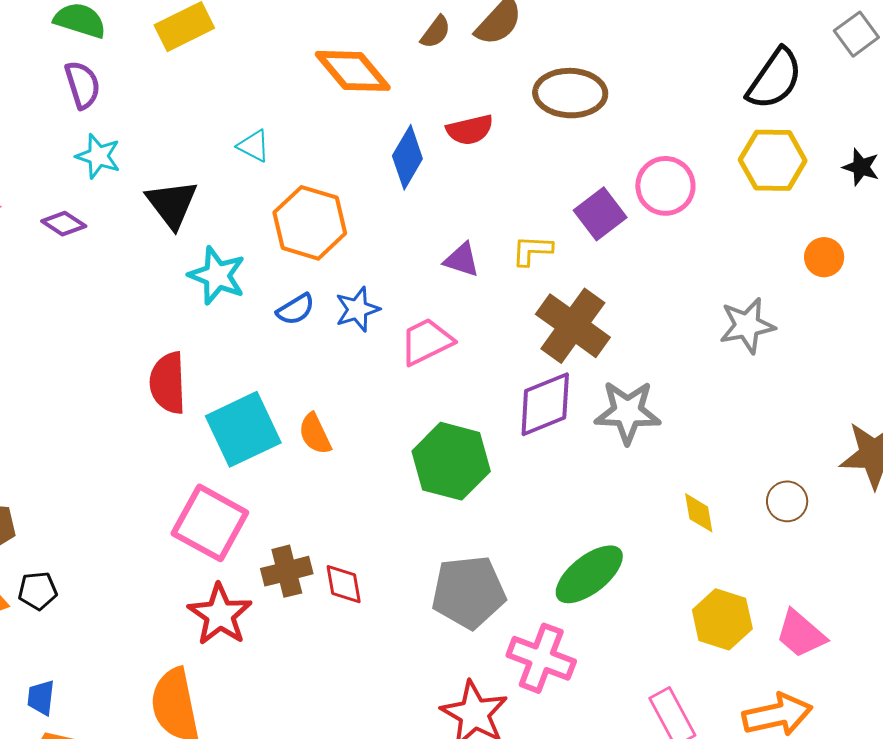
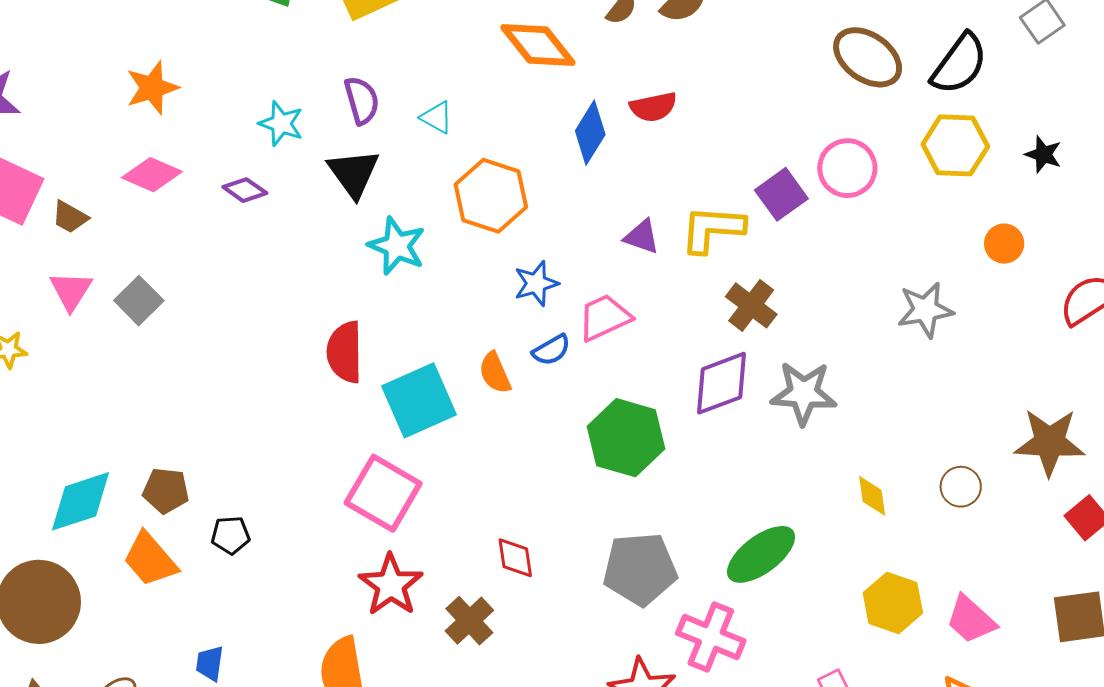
purple semicircle: (82, 85) -> (362, 100), moved
brown ellipse: (570, 93) -> (868, 57), moved, turned 32
yellow L-shape: (532, 250) -> (712, 229), size x1.6
blue semicircle: (296, 309) -> (551, 350), moved
brown cross: (573, 326) -> (751, 305), size x0.7
orange semicircle: (315, 434) -> (495, 373), moved
brown cross: (287, 571) -> (469, 621), moved, turned -30
black pentagon: (38, 591) -> (231, 535), moved

